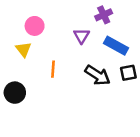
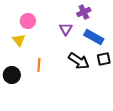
orange line: (53, 69) -> (39, 65), moved

